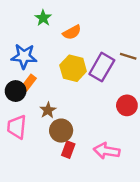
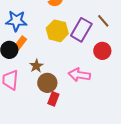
brown line: (128, 56) -> (103, 21), turned 32
red circle: (127, 105) -> (102, 51), moved
pink arrow: (107, 151) -> (79, 75), moved

